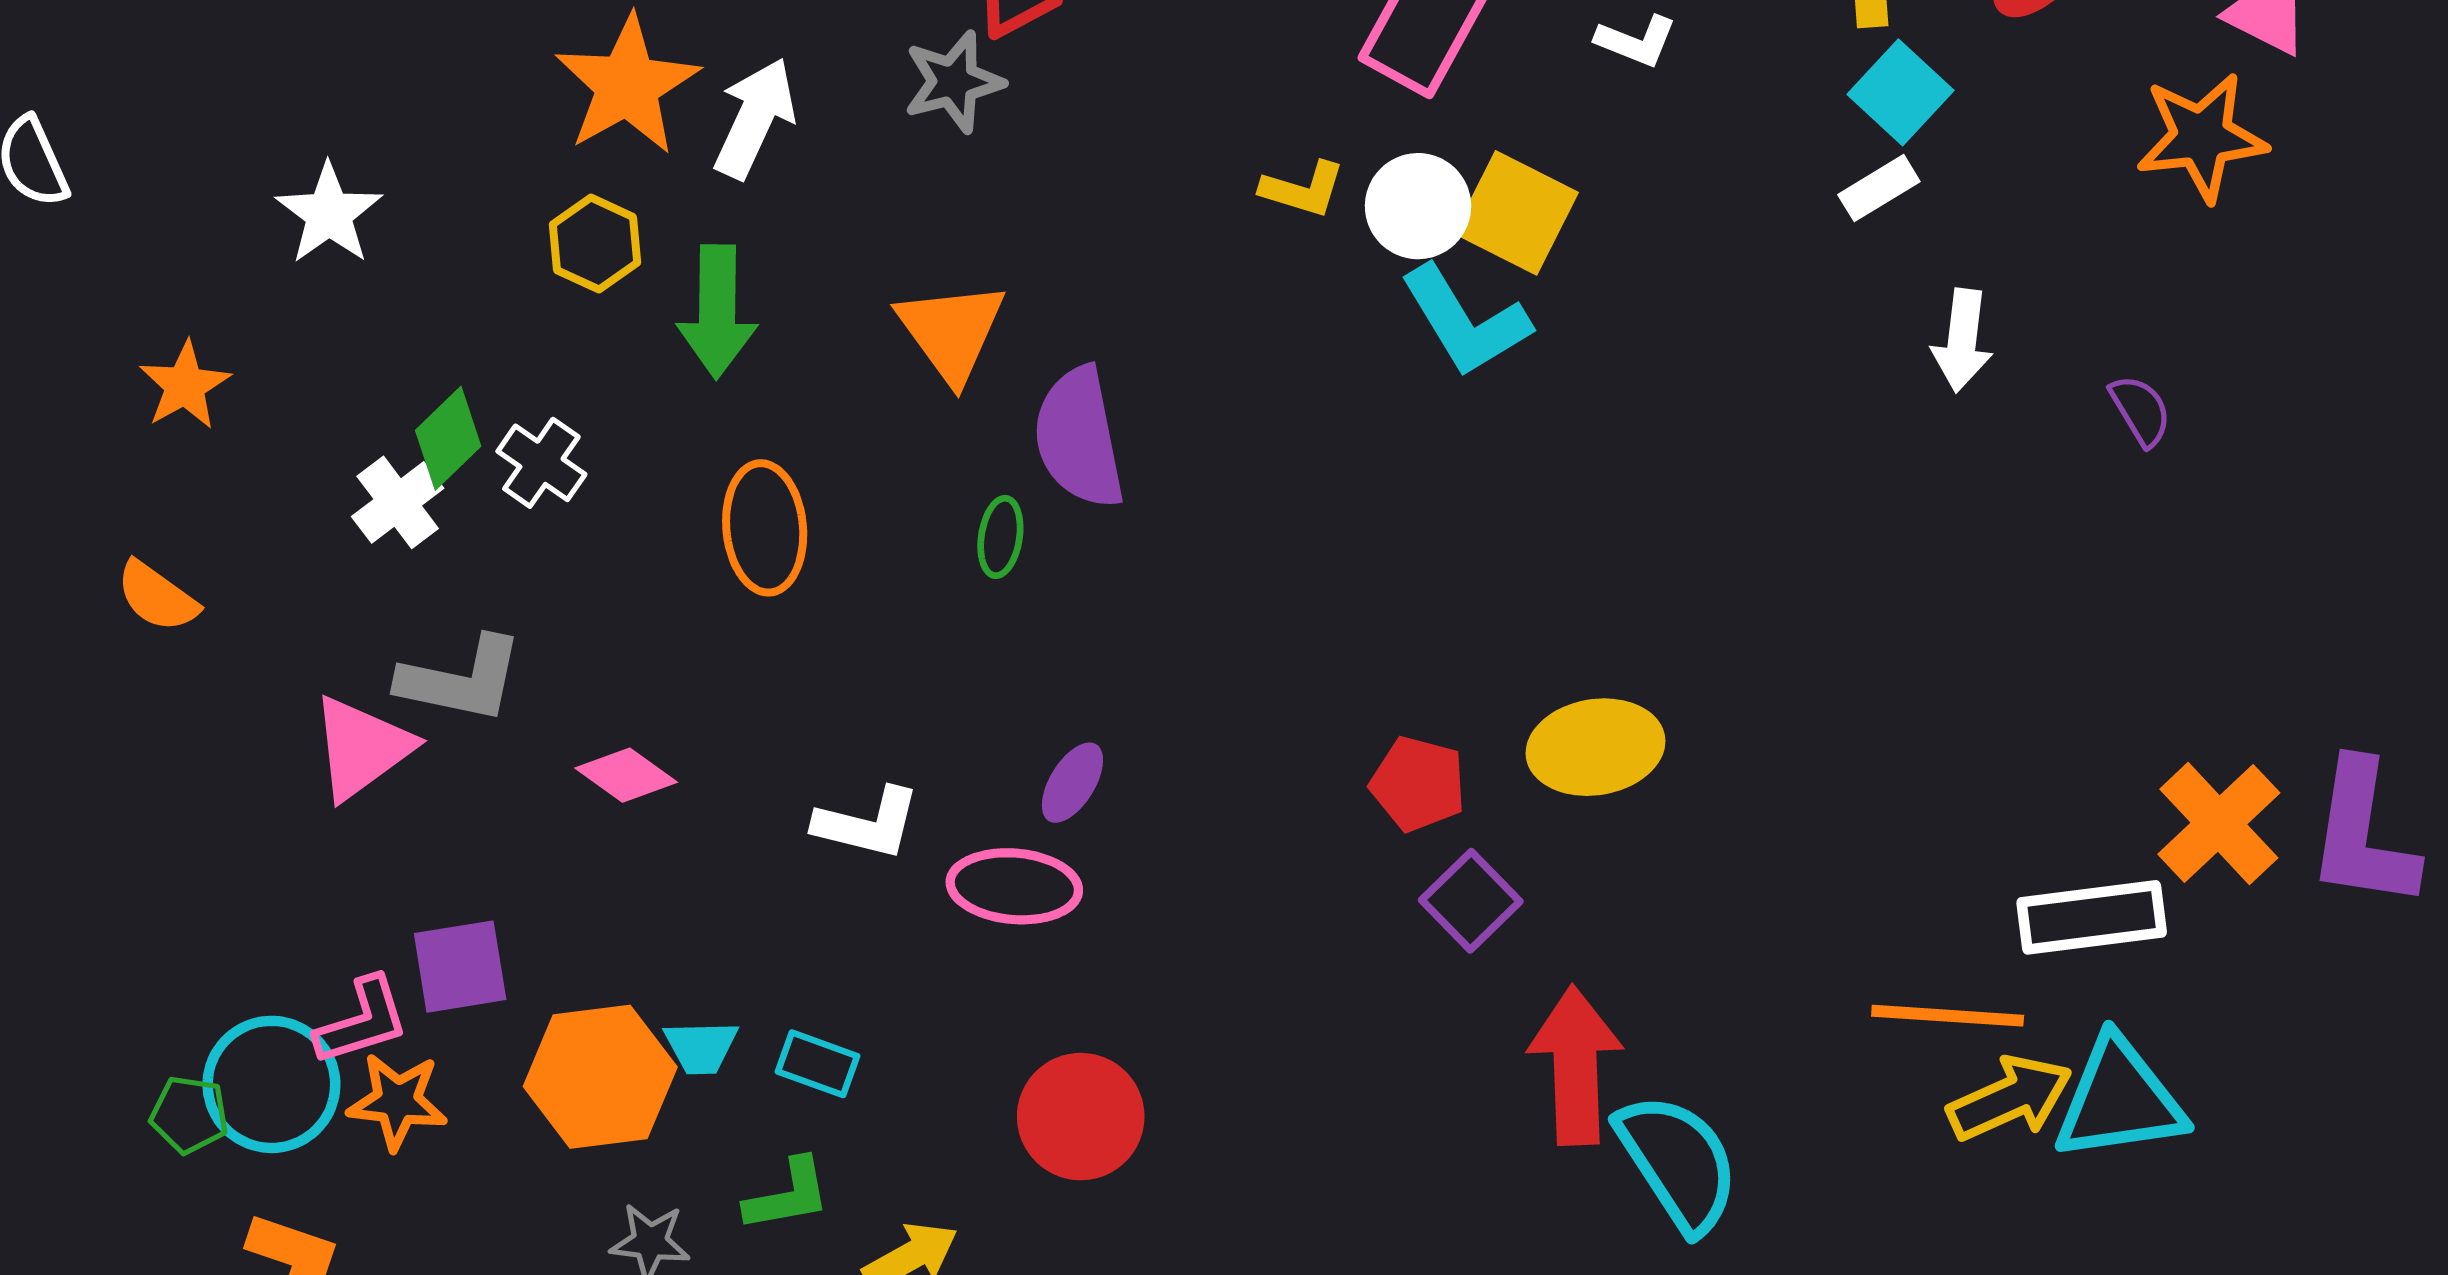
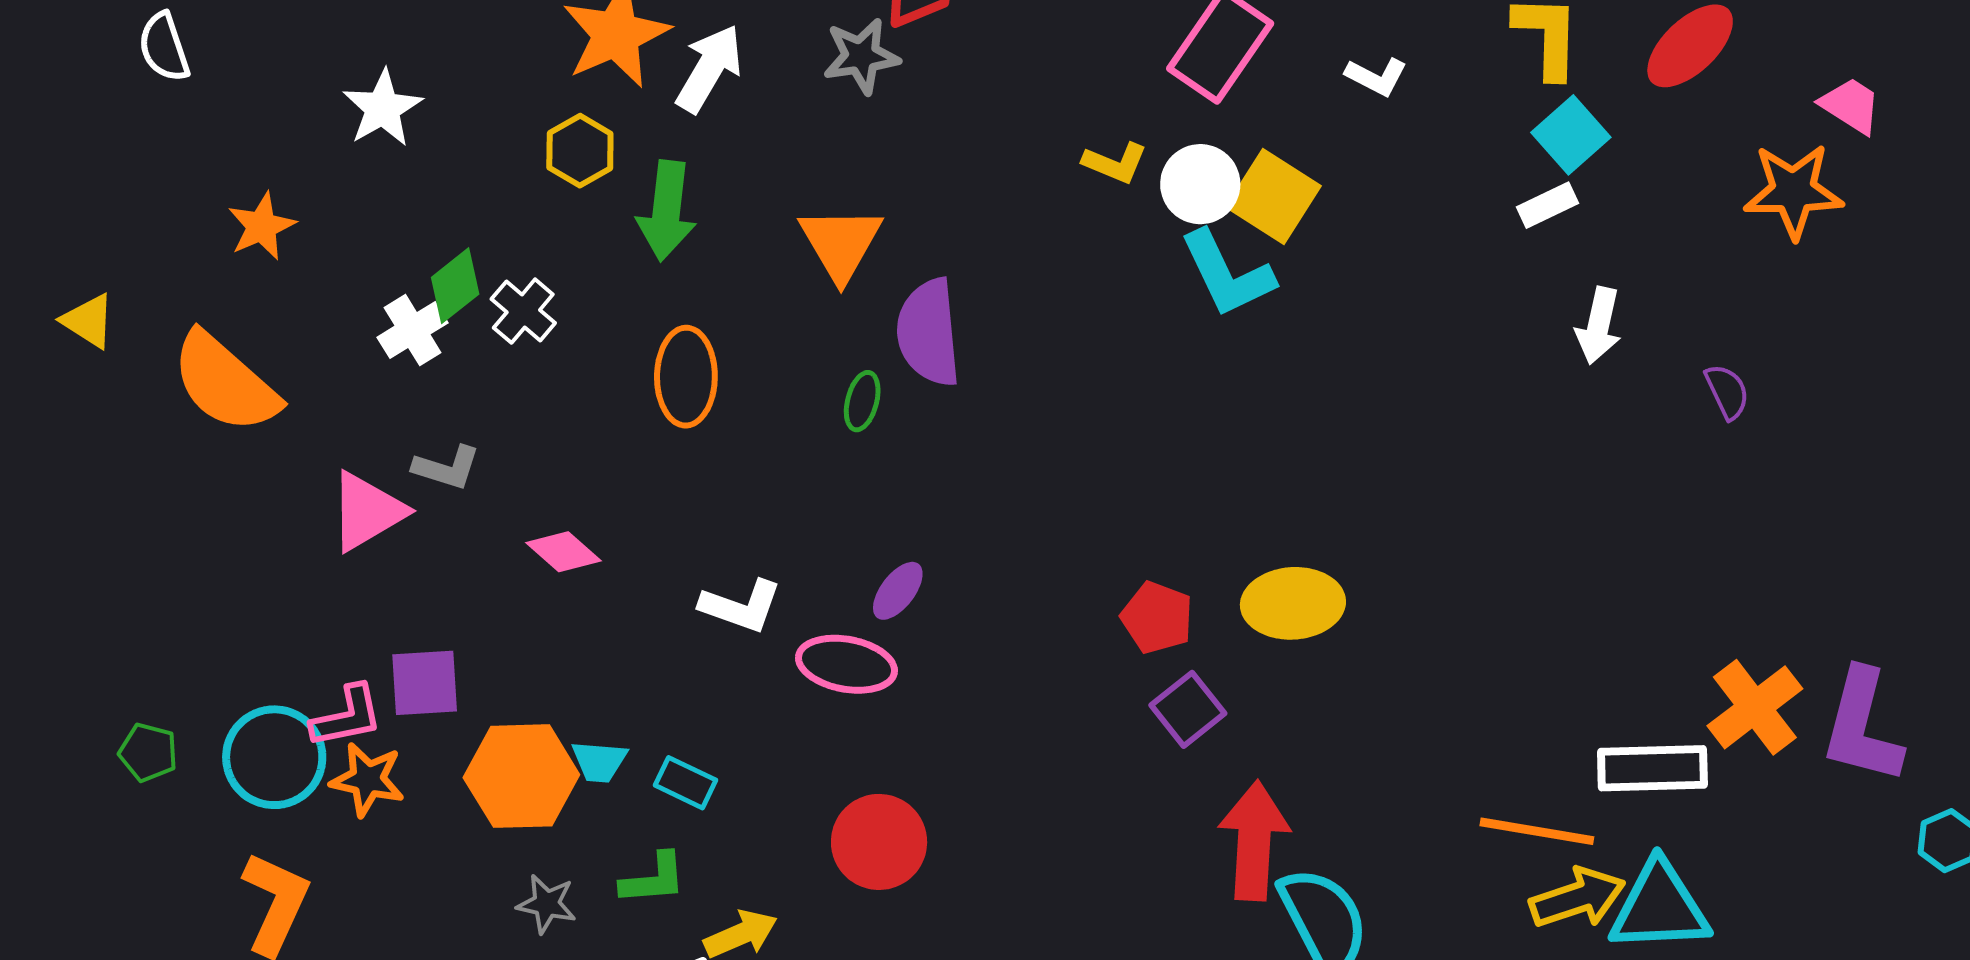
orange semicircle: (157, 597) -> (225, 383), size x1.8
gray L-shape: (461, 680) -> (447, 468), size x0.7
green pentagon: (189, 1115) -> (148, 752), moved

